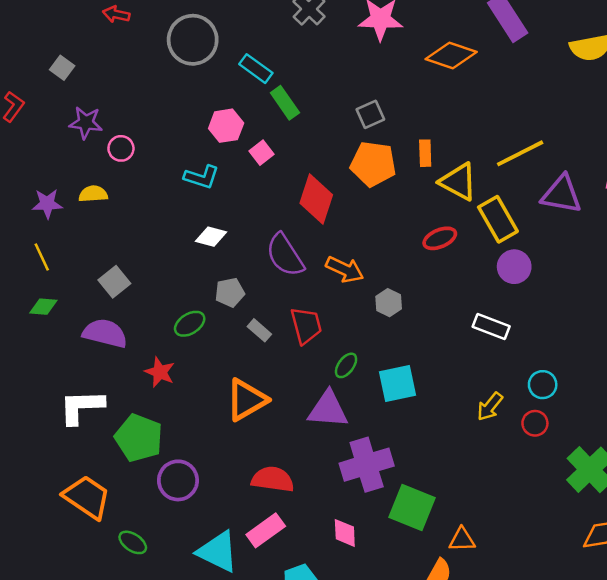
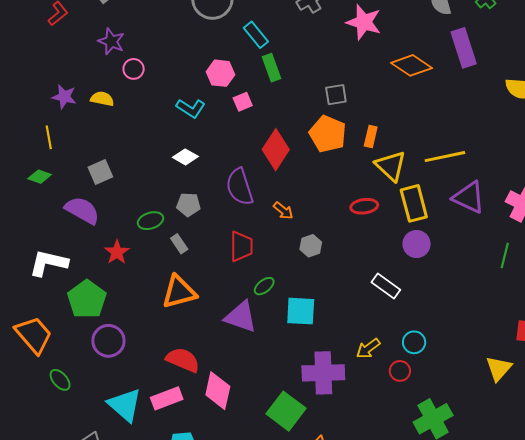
orange arrow: (345, 269) -> (283, 211), size x0.7
gray rectangle: (259, 330) -> (179, 244), moved
purple cross: (367, 465) -> (323, 373), moved
pink diamond: (345, 533) -> (218, 391), moved, size x1.5

